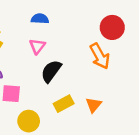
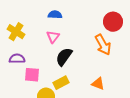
yellow rectangle: (64, 104) -> (61, 83), moved
orange triangle: (94, 105) -> (98, 84), turned -48

